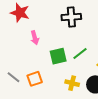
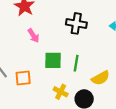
pink arrow: (35, 38) -> (33, 36), turned -32
green line: (80, 53) -> (76, 63), turned -56

